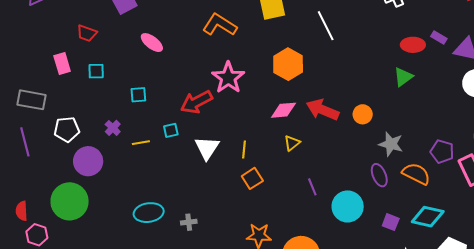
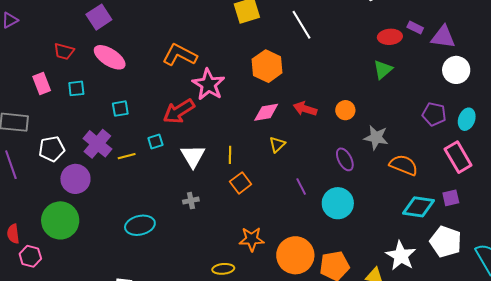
orange L-shape: (220, 25) -> (180, 55), moved
pink ellipse: (152, 43) -> (110, 57), moved, size x1.4
red arrow: (323, 110) -> (305, 109), size x0.7
purple cross: (113, 128) -> (97, 144), size x1.8
purple pentagon: (442, 151) -> (434, 114), moved
purple ellipse: (379, 175) -> (345, 159), moved
gray cross: (189, 222) -> (191, 201), moved
purple square: (391, 222) -> (451, 198), moved, turned -30

